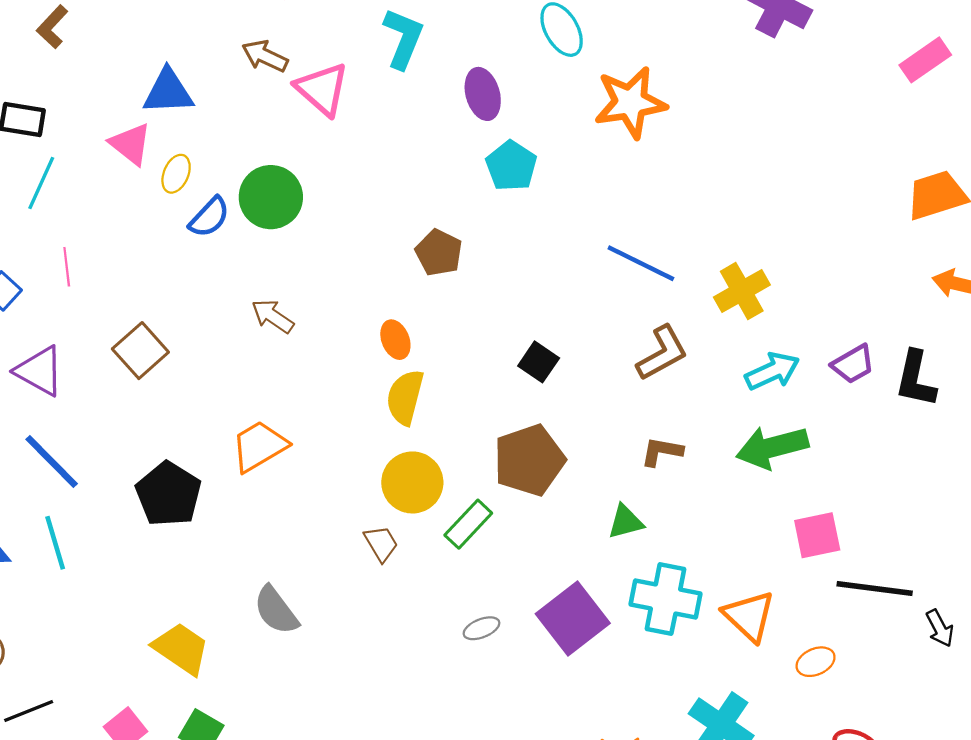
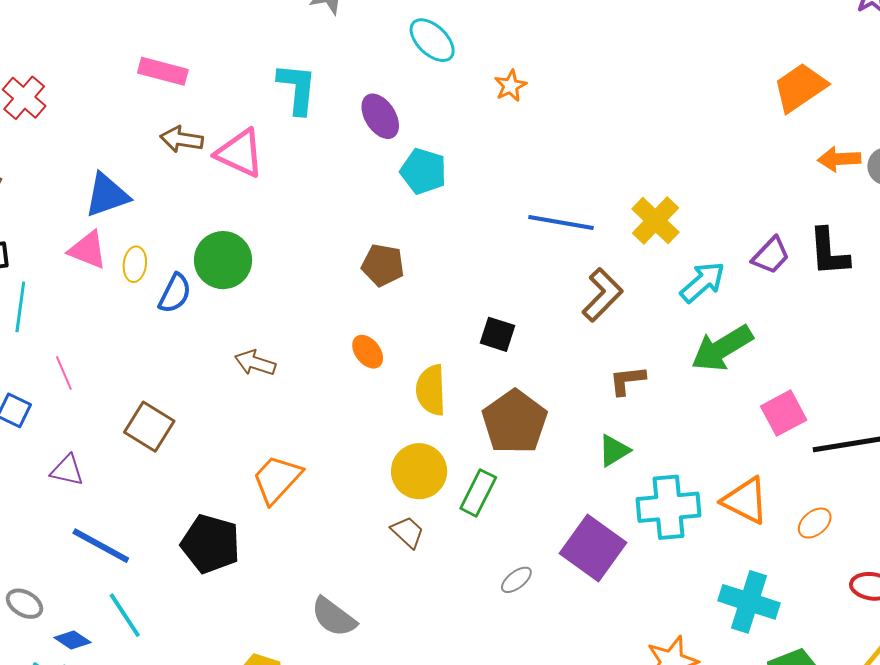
orange star: (630, 102) -> (510, 86), size x0.5
purple triangle: (40, 371) -> (67, 470), size x0.7
yellow semicircle: (405, 397) -> (431, 390), moved

